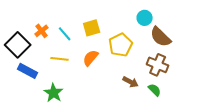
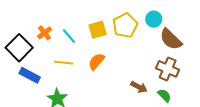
yellow pentagon: (121, 45) -> (125, 25), moved

